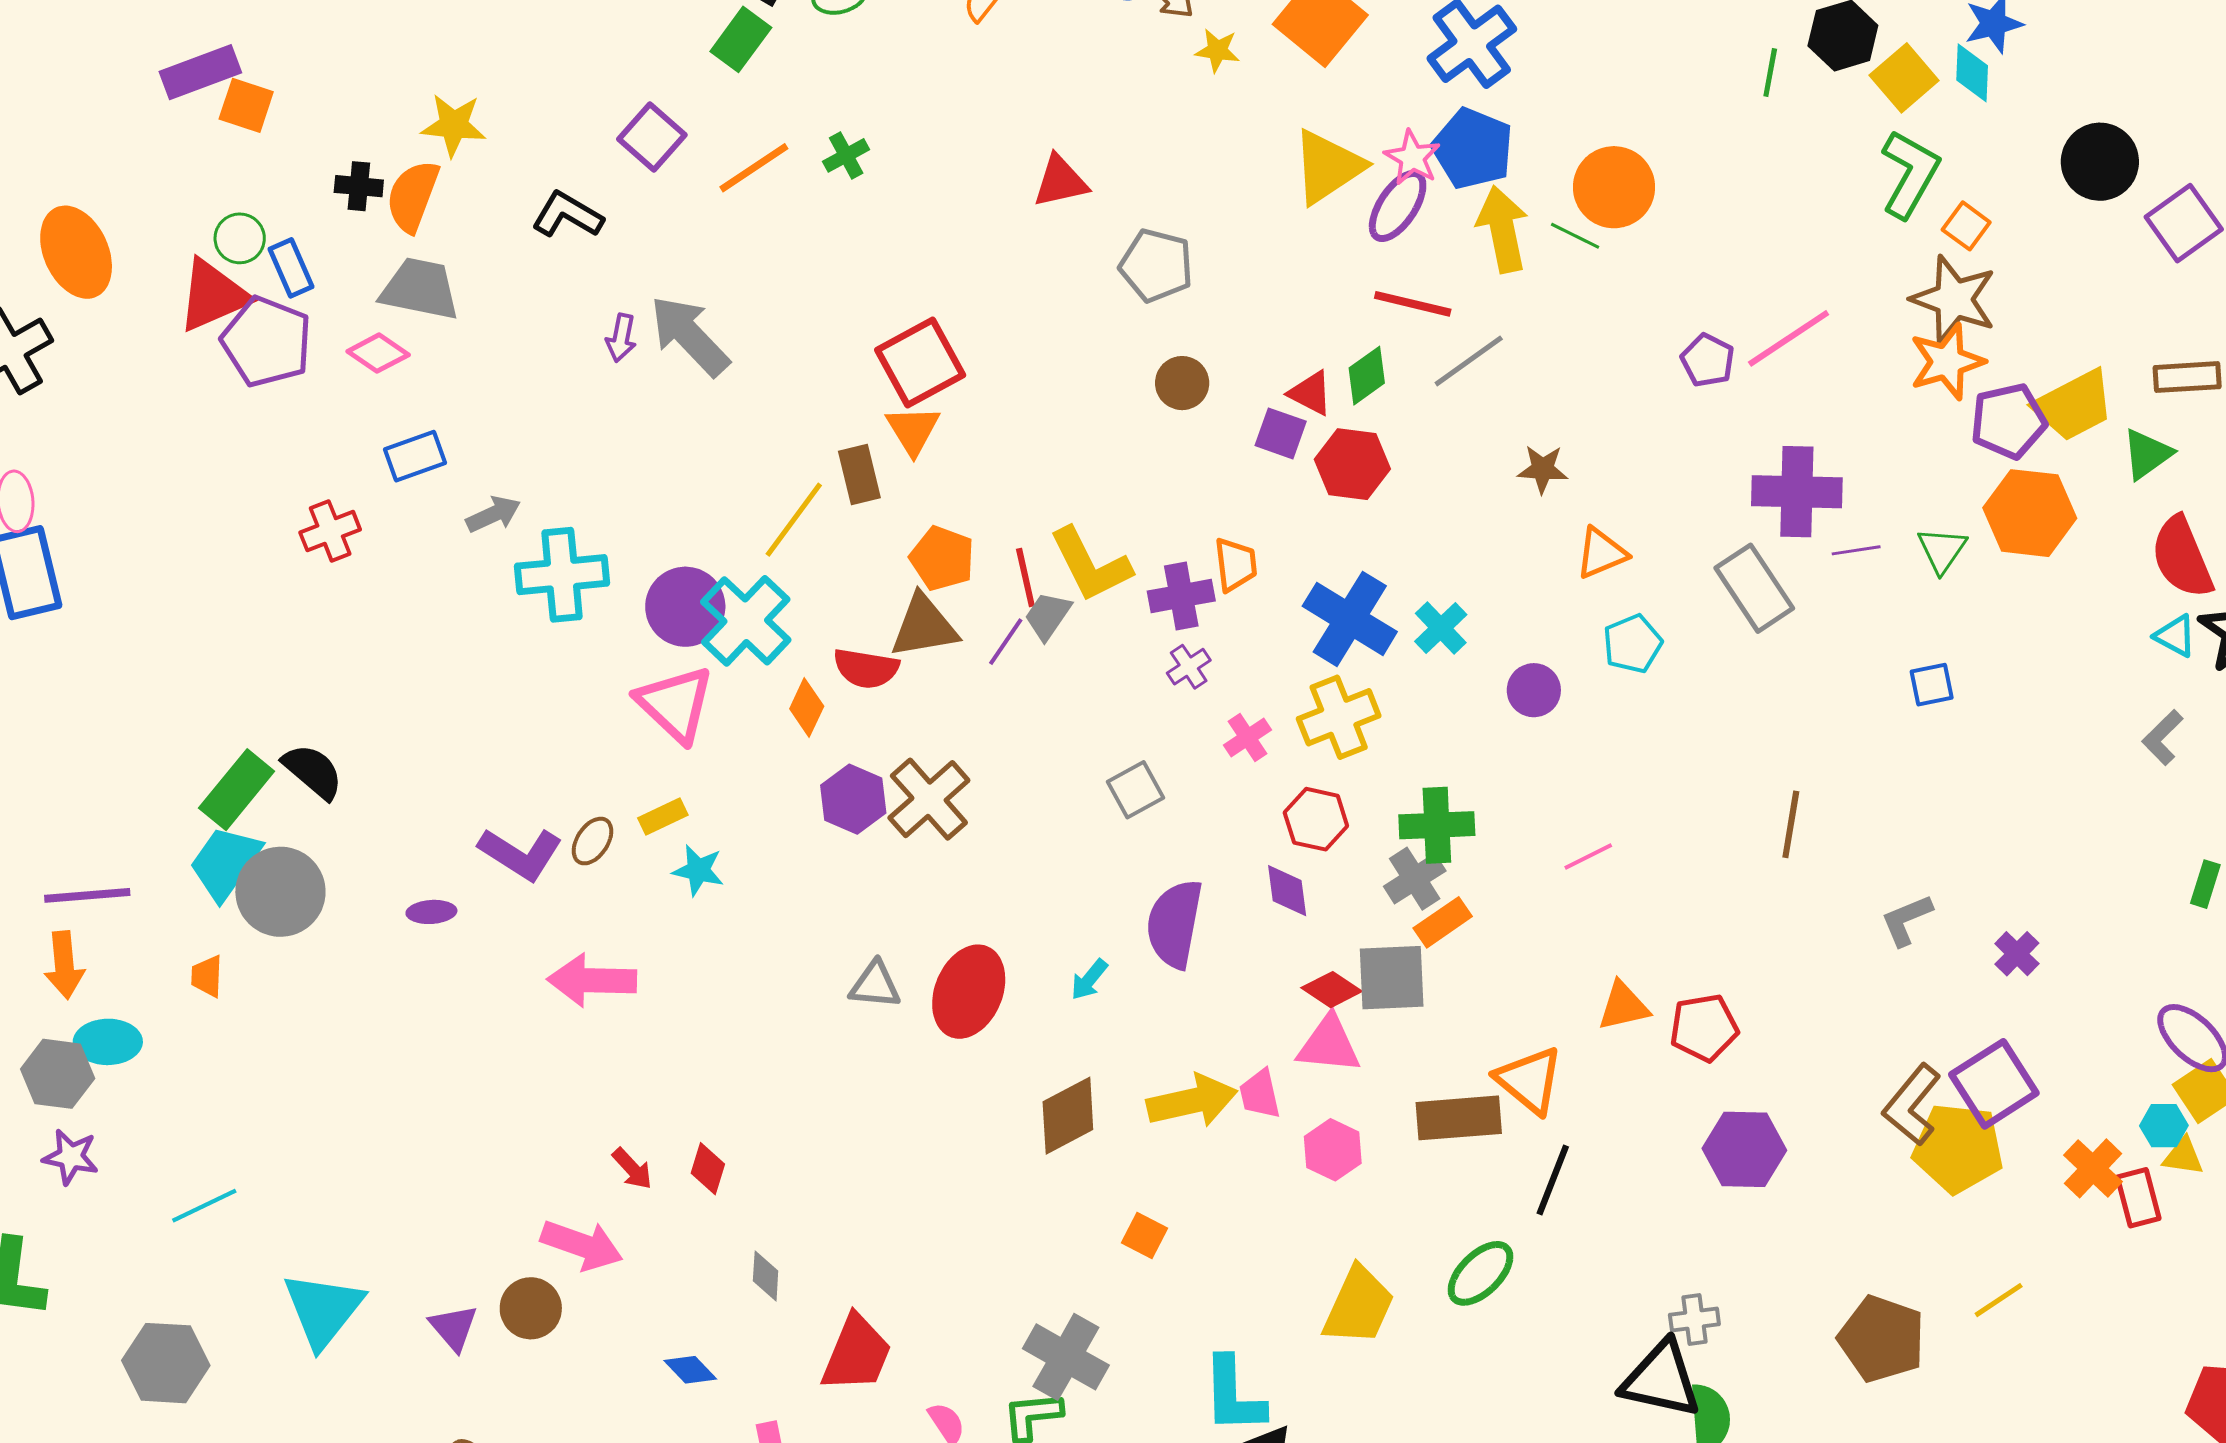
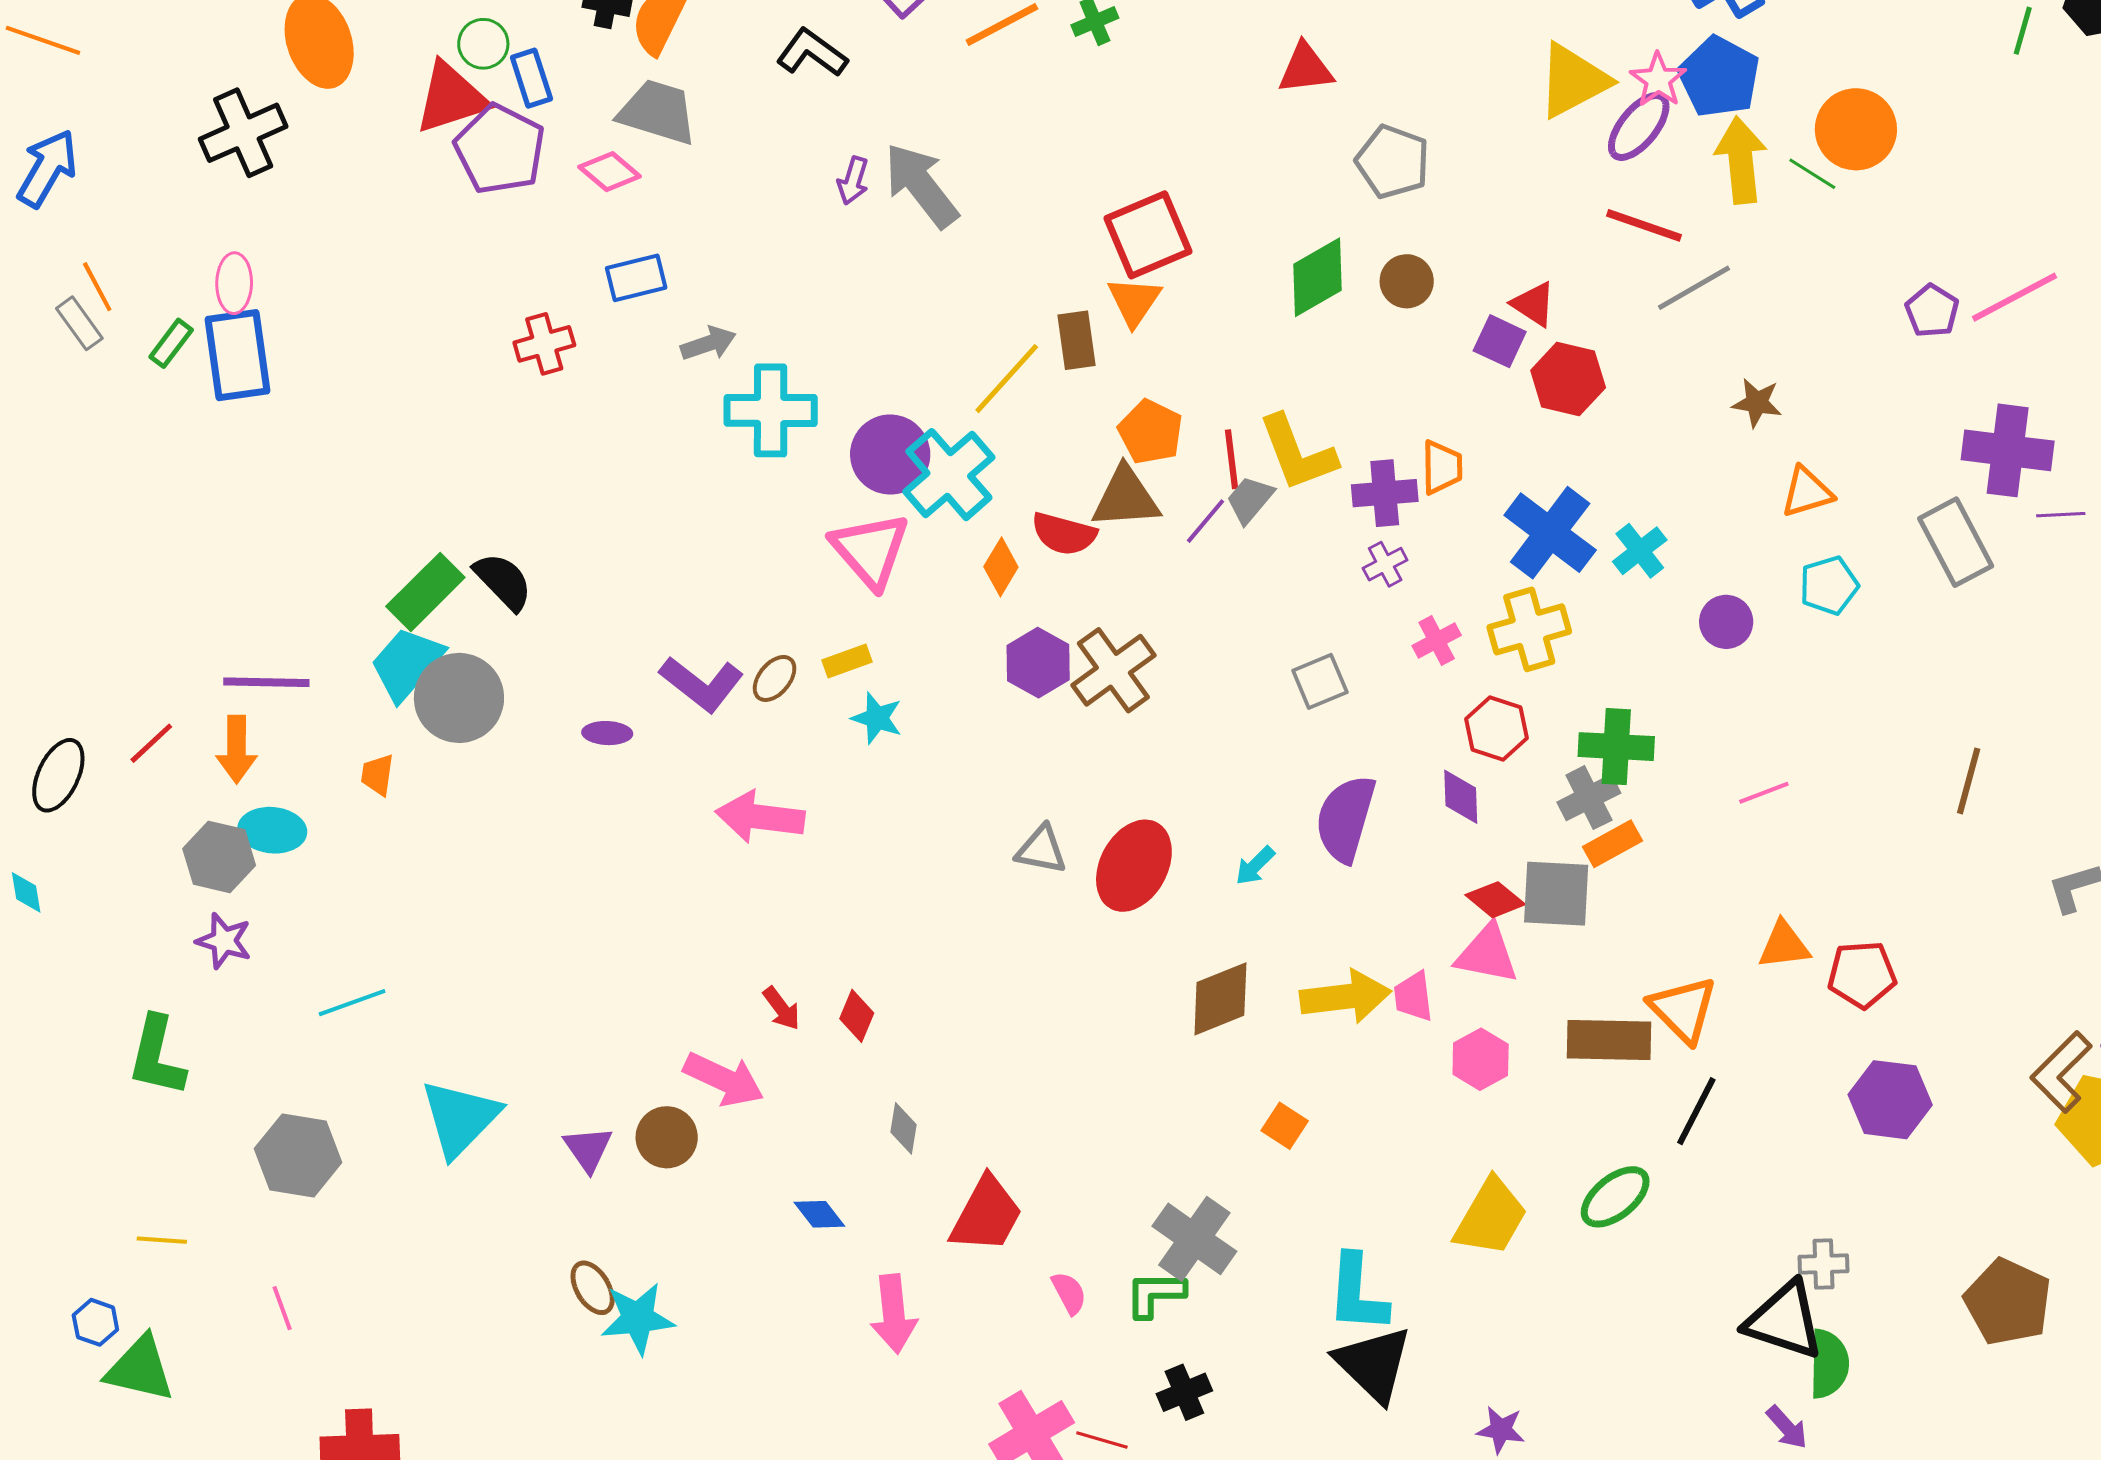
green diamond: (1367, 376) -> (1318, 277), moved, size x1.4

